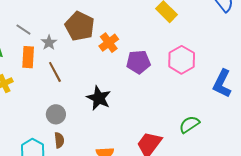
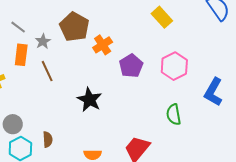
purple pentagon: (138, 62) -> (131, 66), turned -30
gray circle: (56, 114) -> (13, 124), moved
green semicircle: (189, 124) -> (174, 114), moved, turned -70

